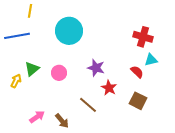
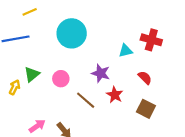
yellow line: (30, 11) -> (30, 12), turned 56
cyan triangle: (151, 60) -> (125, 51), moved
brown line: (88, 105) -> (86, 100), moved

